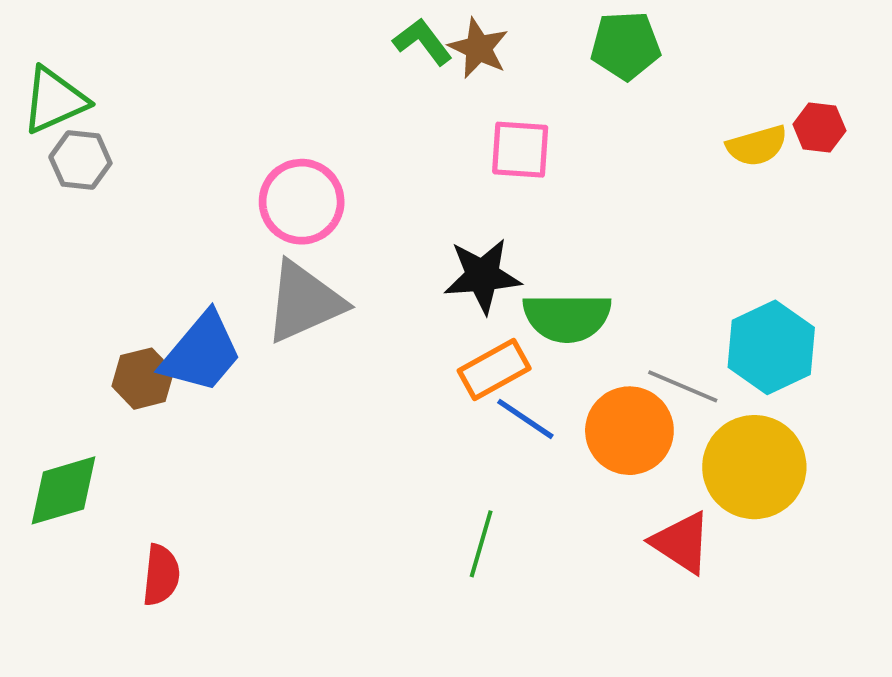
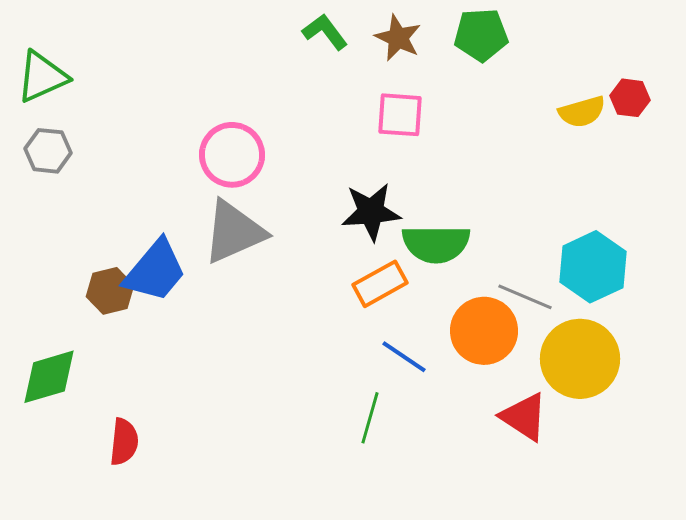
brown star: (479, 48) -> (398, 38), moved
gray hexagon: (80, 160) -> (48, 151), moved
blue line: (525, 419) -> (404, 357), moved

